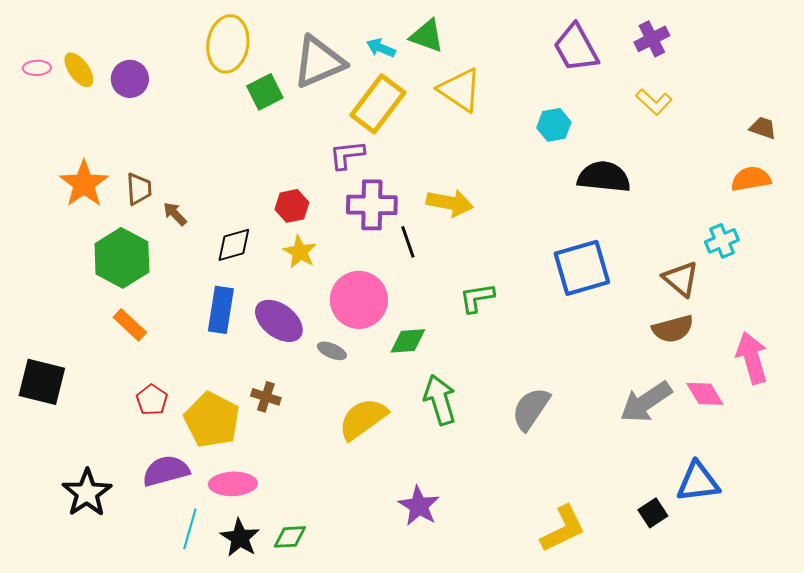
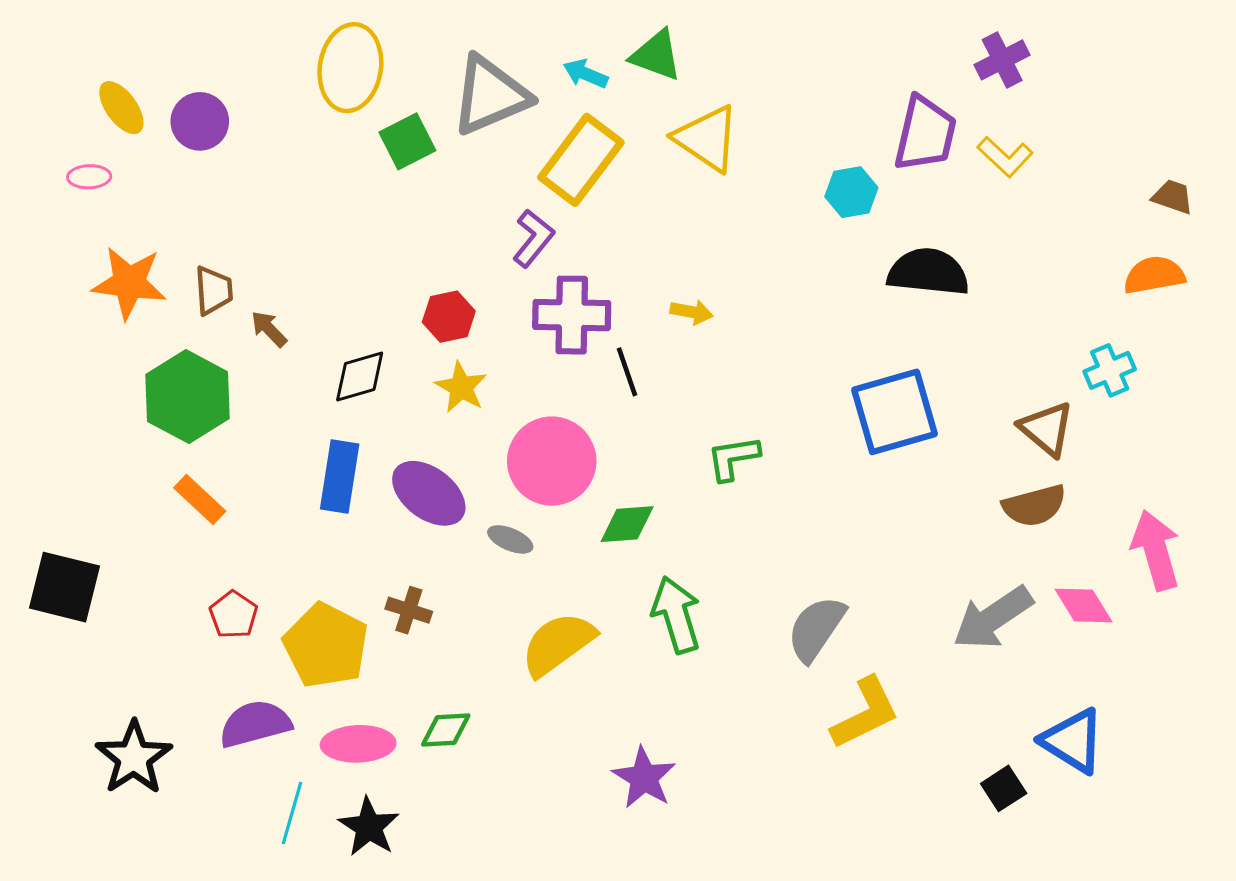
purple trapezoid: (576, 48) -> (925, 134), moved, turned -138
pink ellipse: (37, 68) -> (89, 177), moved
purple L-shape: (347, 155) -> (533, 238), turned 135
orange star: (84, 184) -> (129, 283), turned -30
yellow arrow: (450, 203) -> (692, 312), size x0.6
blue triangle: (698, 482) -> (1073, 741), turned 39
yellow L-shape: (563, 529) -> (865, 713), moved
green diamond: (290, 537) -> (446, 730), moved

